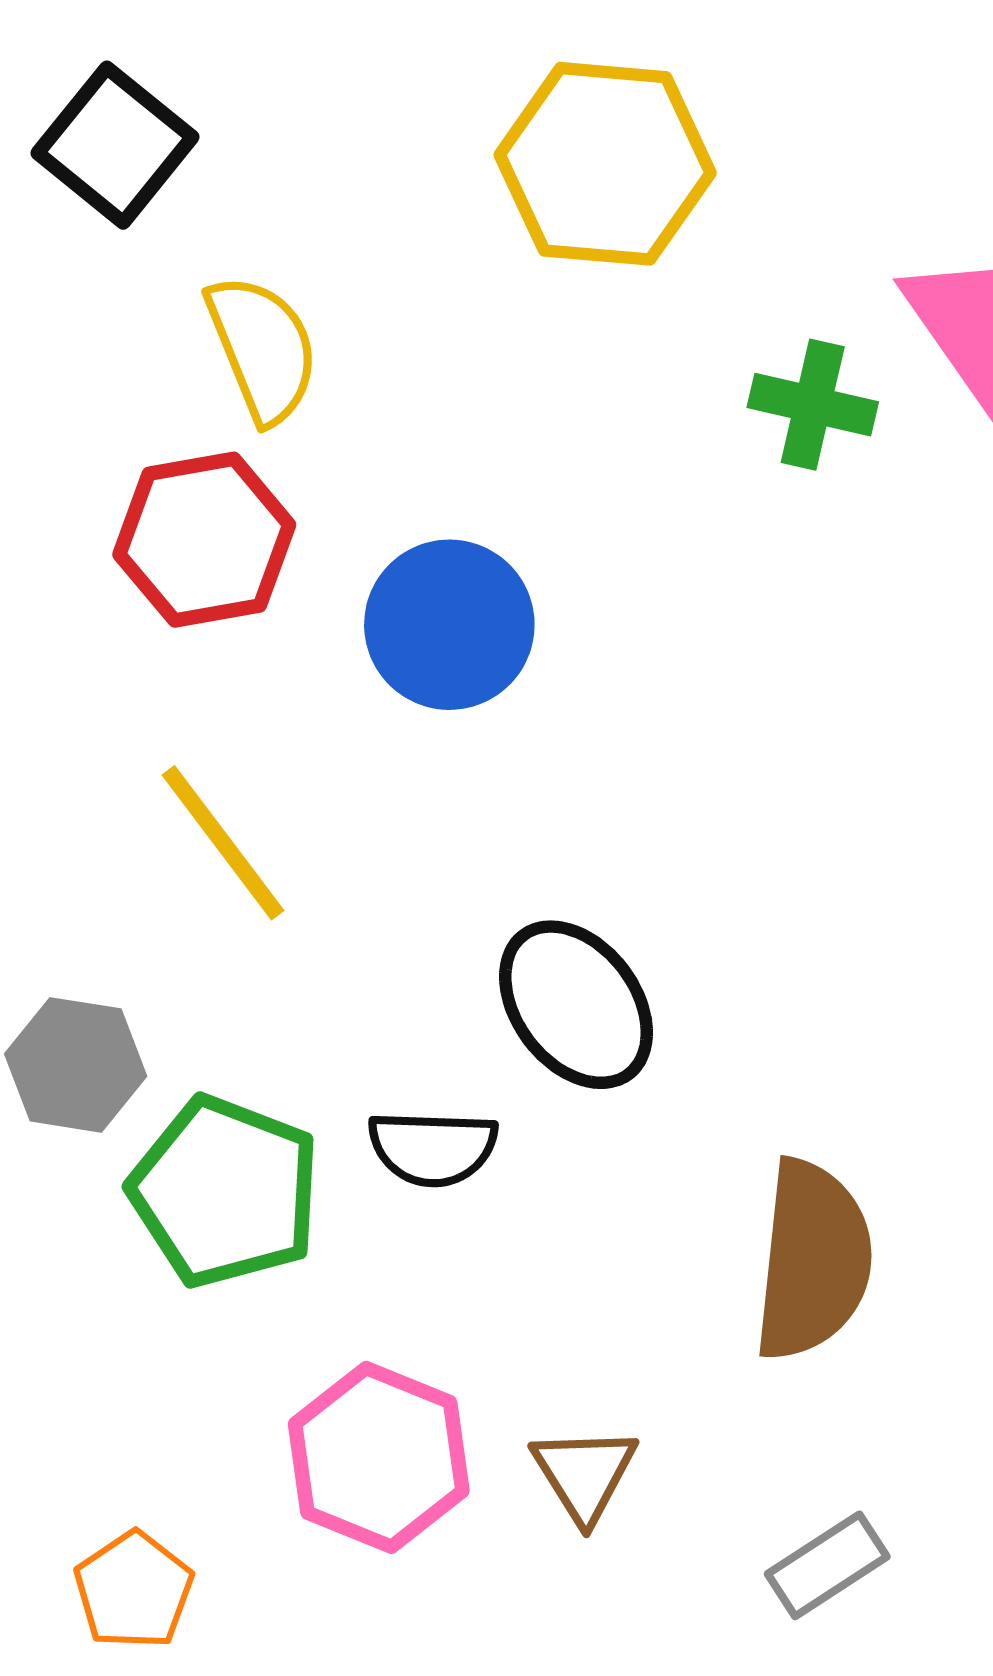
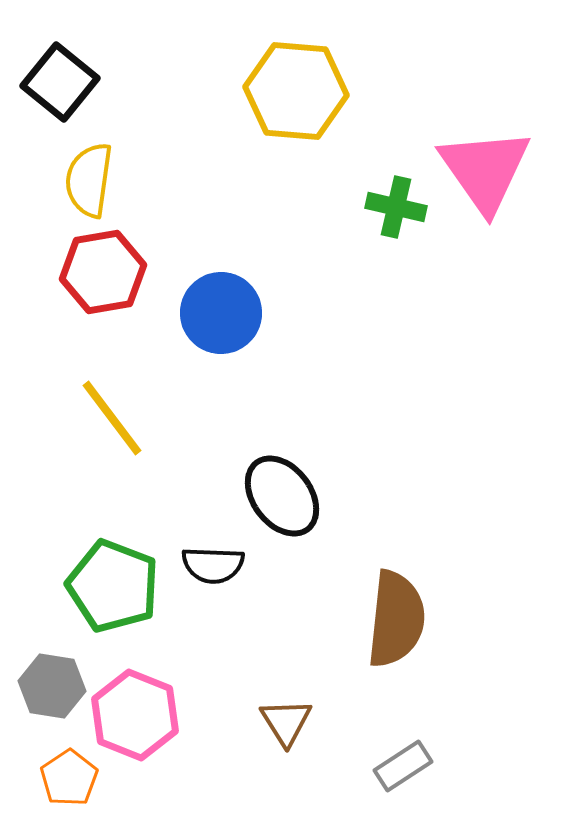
yellow semicircle: (262, 349) -> (89, 180), moved, turned -150
gray hexagon: (76, 1065) -> (52, 686), moved
pink hexagon: (379, 1457) -> (135, 715), moved

